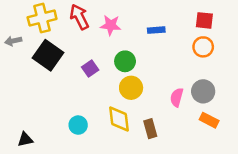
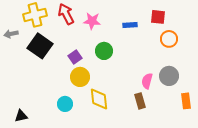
red square: (204, 20) -> (158, 17), moved
yellow circle: (131, 88) -> (80, 77), moved
orange rectangle: (209, 120) -> (186, 101), moved, turned 56
brown rectangle: (150, 129) -> (140, 101), moved

